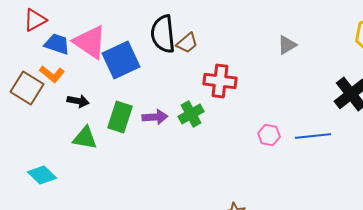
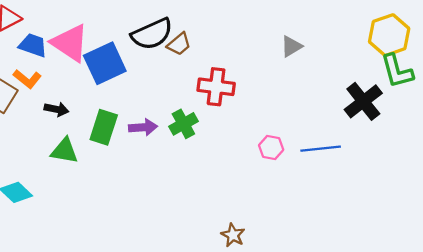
black semicircle: (163, 34) -> (152, 34), turned -108

